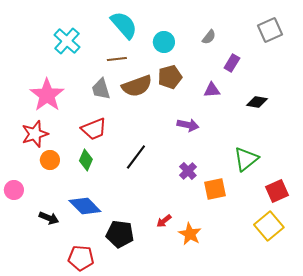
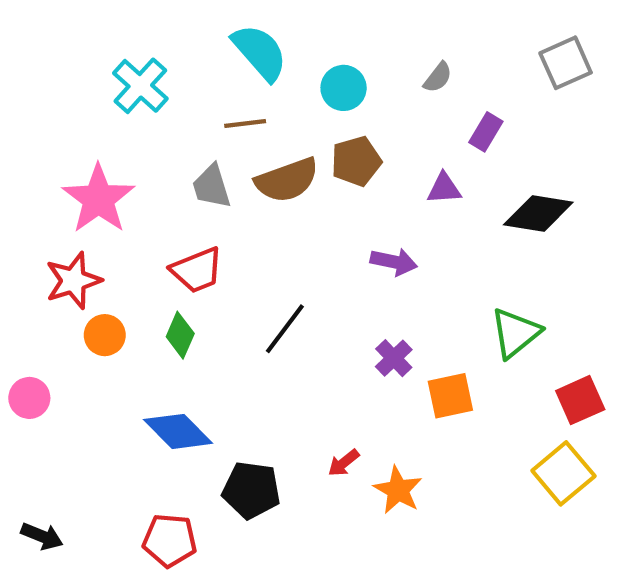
black diamond: (257, 102) -> (538, 214), size x1.5
black arrow: (49, 218) -> (42, 536), moved

